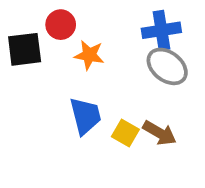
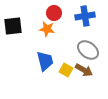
red circle: (61, 25) -> (54, 13), moved
gray ellipse: (167, 66) -> (88, 50), moved

